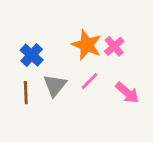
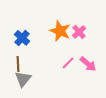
pink line: (90, 81) -> (68, 63), moved
gray triangle: (55, 85) -> (23, 79), moved

